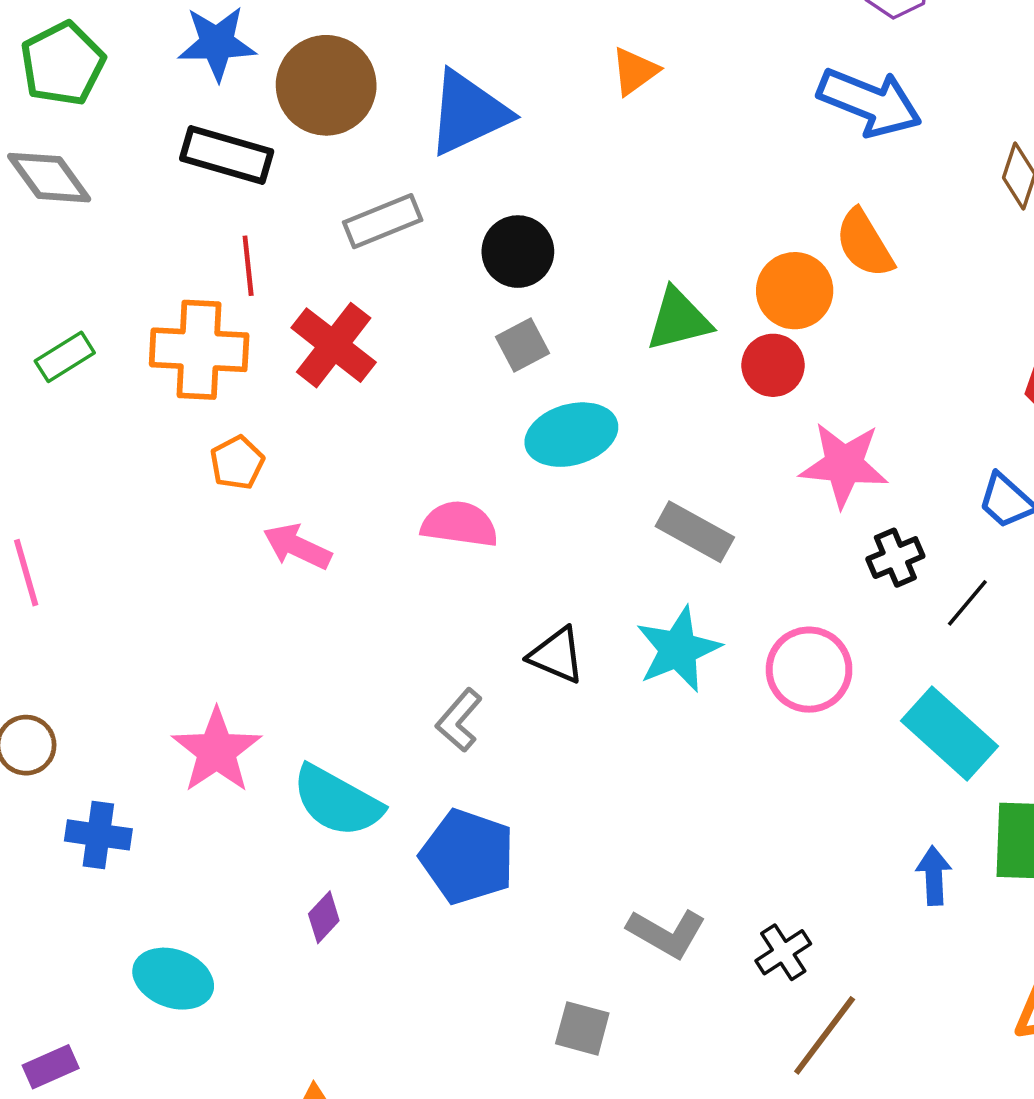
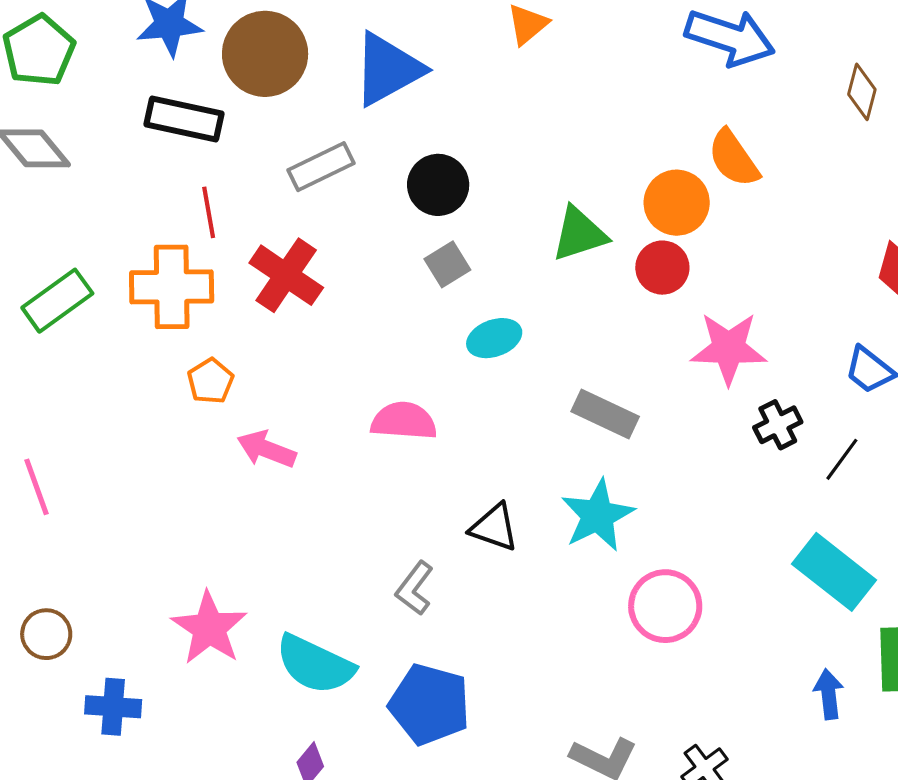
green rectangle: (65, 357) -> (57, 301), size x1.4
cyan ellipse: (571, 435) -> (494, 338), size x0.7
pink circle: (809, 670) -> (665, 606), moved

